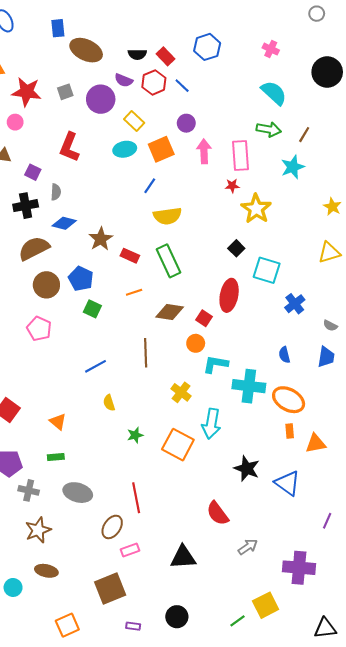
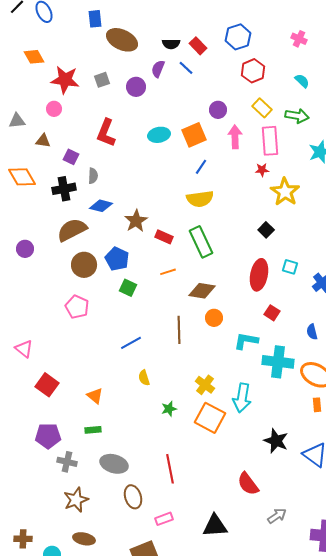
purple semicircle: (124, 80) -> (158, 69), turned 90
red hexagon: (154, 82) -> (253, 71), moved
blue line: (182, 86) -> (186, 68), moved
cyan semicircle: (274, 93) -> (302, 81), size x0.6
purple circle: (101, 99) -> (136, 87), size x0.7
yellow rectangle: (134, 121) -> (262, 108), moved
blue line: (150, 186) -> (201, 167), moved
cyan square: (267, 270) -> (290, 267), moved, size x0.6
red square: (204, 318) -> (272, 313), moved
orange circle: (196, 343) -> (214, 318), moved
yellow cross: (181, 392) -> (205, 385), moved
brown ellipse: (112, 527) -> (133, 497), moved, turned -50

